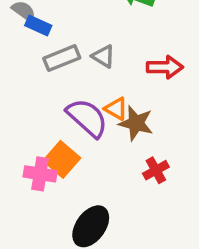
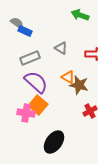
gray rectangle: (62, 58) -> (30, 58), moved
purple semicircle: (87, 118) -> (36, 82), moved

